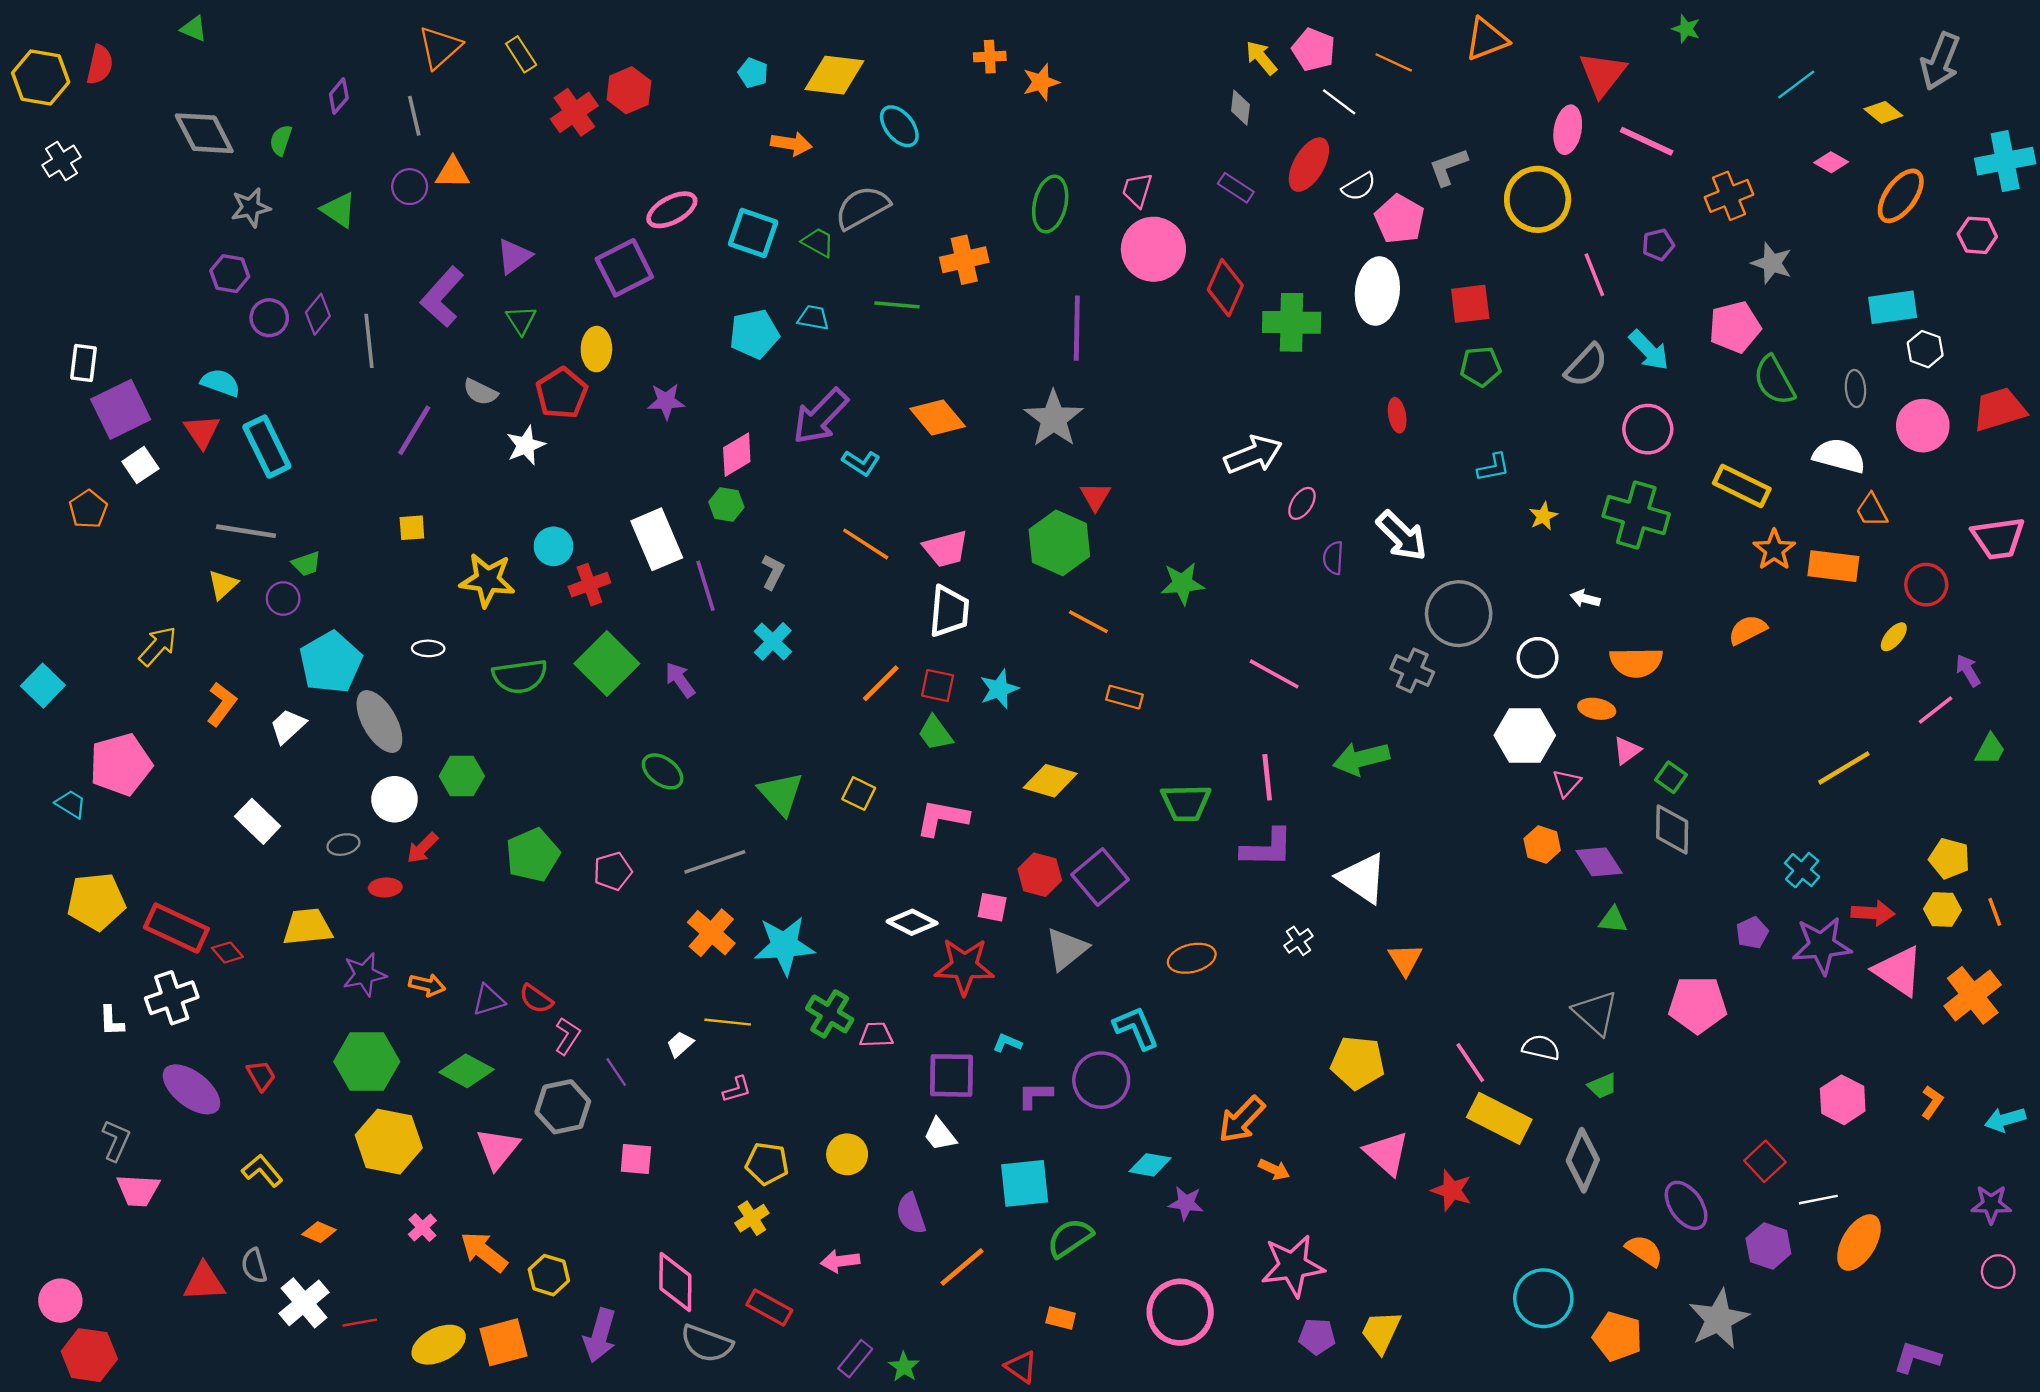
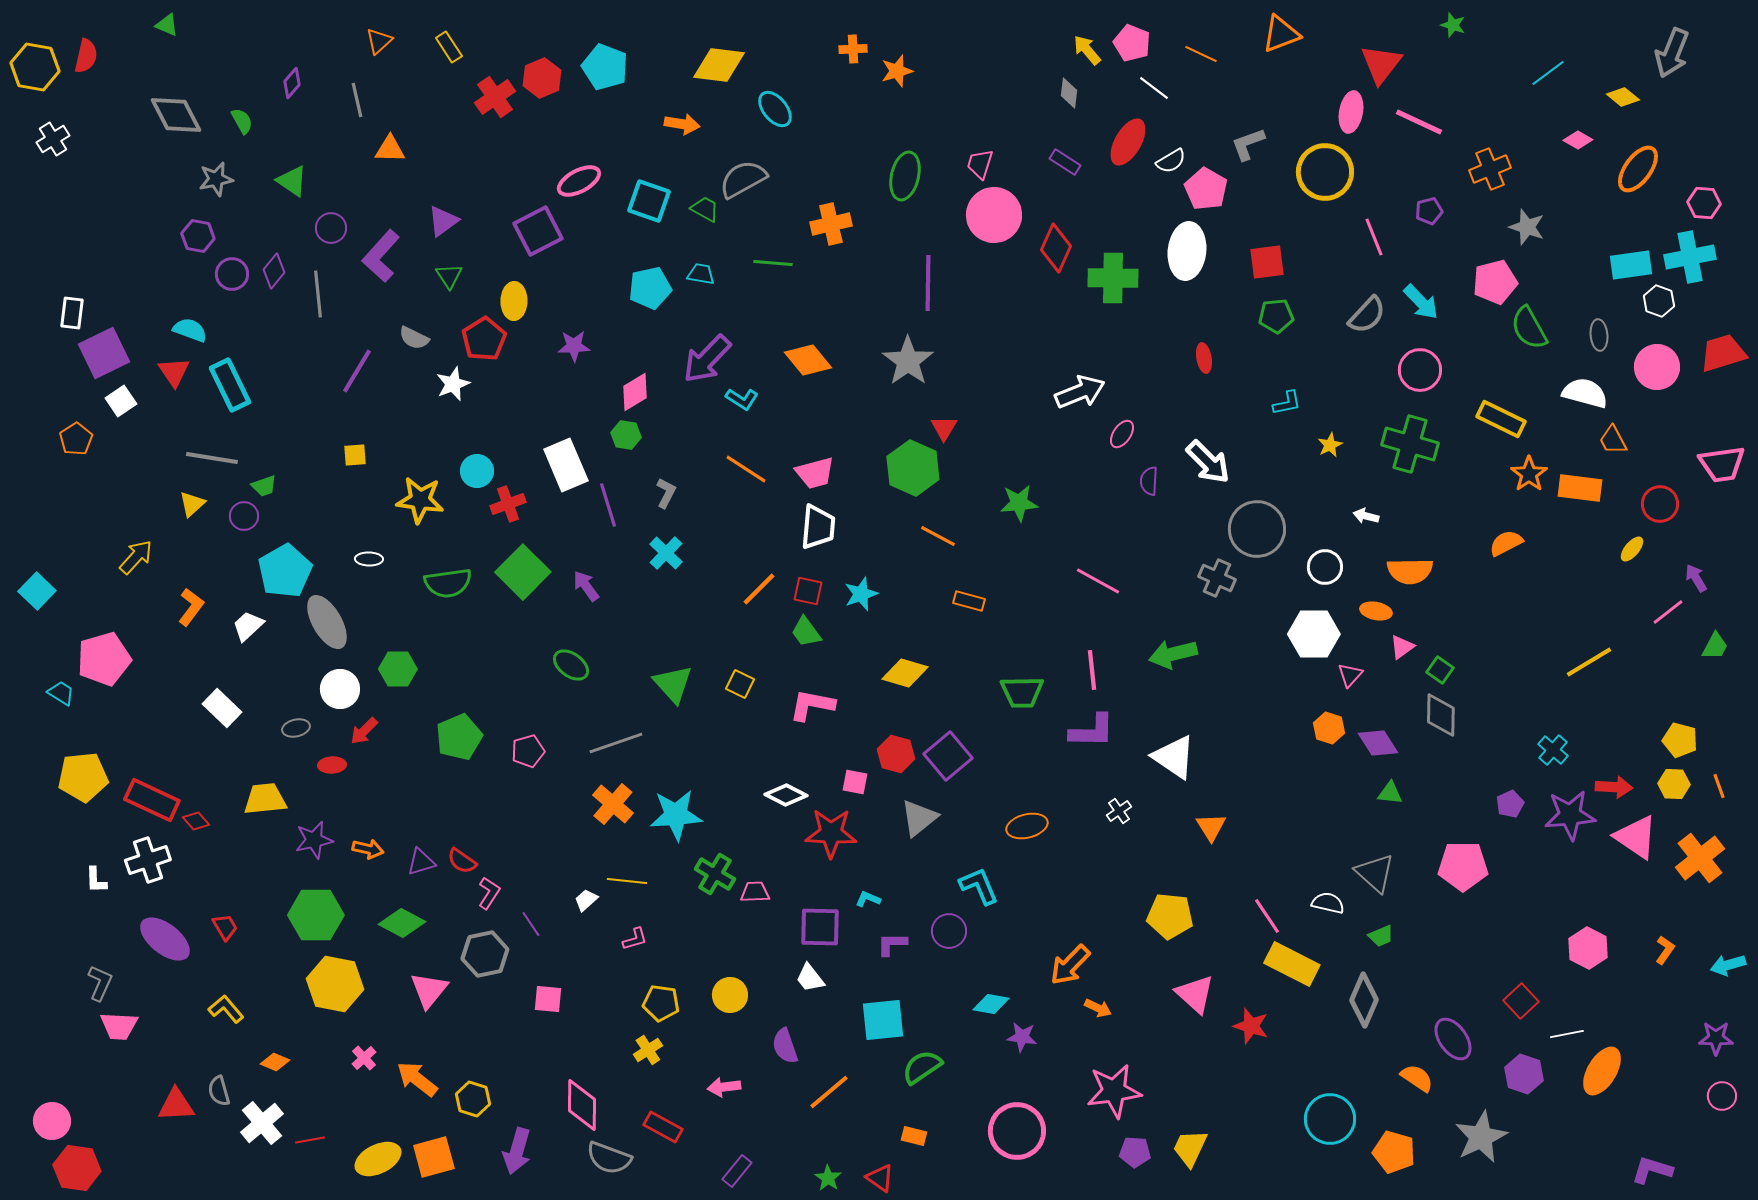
orange triangle: (440, 47) -> (379, 41), size x0.7
cyan pentagon: (753, 73) -> (605, 67), moved, size x1.8
green semicircle: (281, 140) -> (242, 121), turned 132
cyan cross: (2005, 161) -> (1690, 257), moved
purple circle: (410, 187) -> (331, 228), moved
purple circle: (1101, 1080) -> (949, 931), size x0.7
green star: (904, 1367) -> (828, 1178), moved

